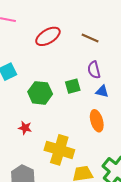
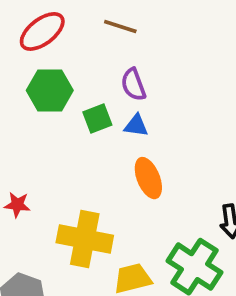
blue triangle: (102, 91) -> (136, 125), moved
green hexagon: (40, 93) -> (50, 90), moved

